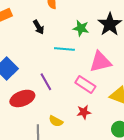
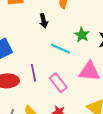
pink rectangle: (85, 84) -> (58, 83), moved

